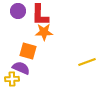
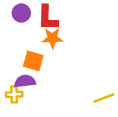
yellow line: (87, 62) -> (104, 98), moved
purple semicircle: (21, 68) -> (25, 81), turned -30

